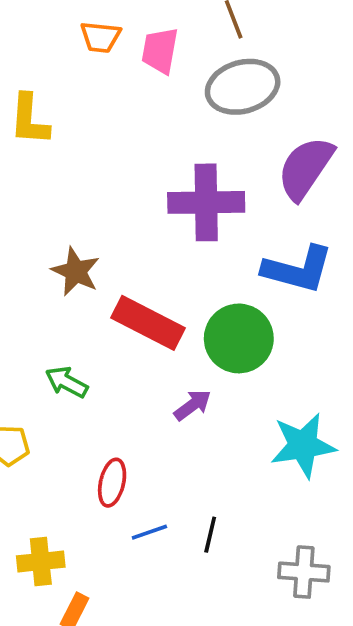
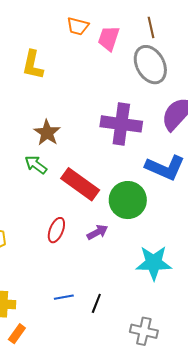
gray ellipse: (243, 87) -> (150, 65), turned 69
brown star: (76, 271) -> (47, 133), moved
green arrow: (67, 382) -> (36, 165), moved
red ellipse: (112, 483) -> (56, 230), moved

